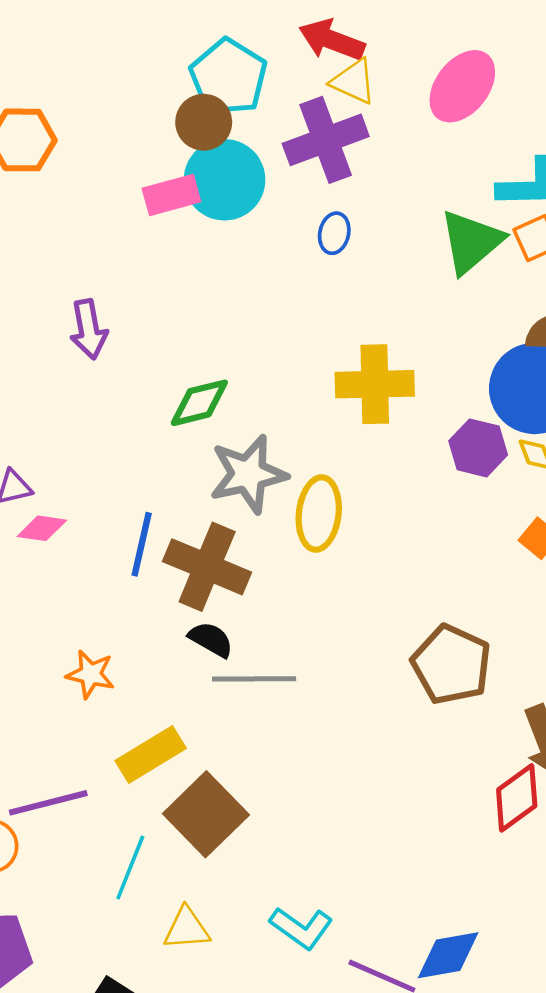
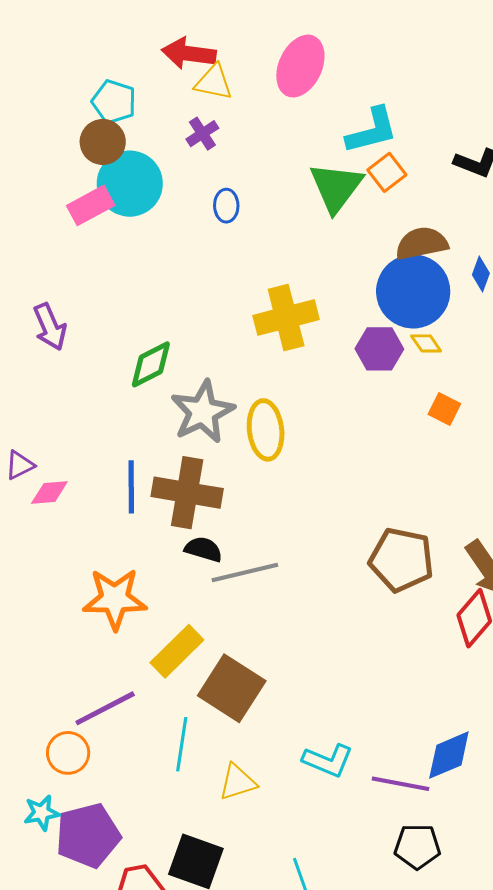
cyan pentagon: (228, 77) -> (114, 102), size x0.7
purple cross: (326, 140) -> (202, 134), size x0.5
brown pentagon: (451, 665) -> (401, 560), moved
orange star: (90, 674) -> (115, 599), size x1.6

